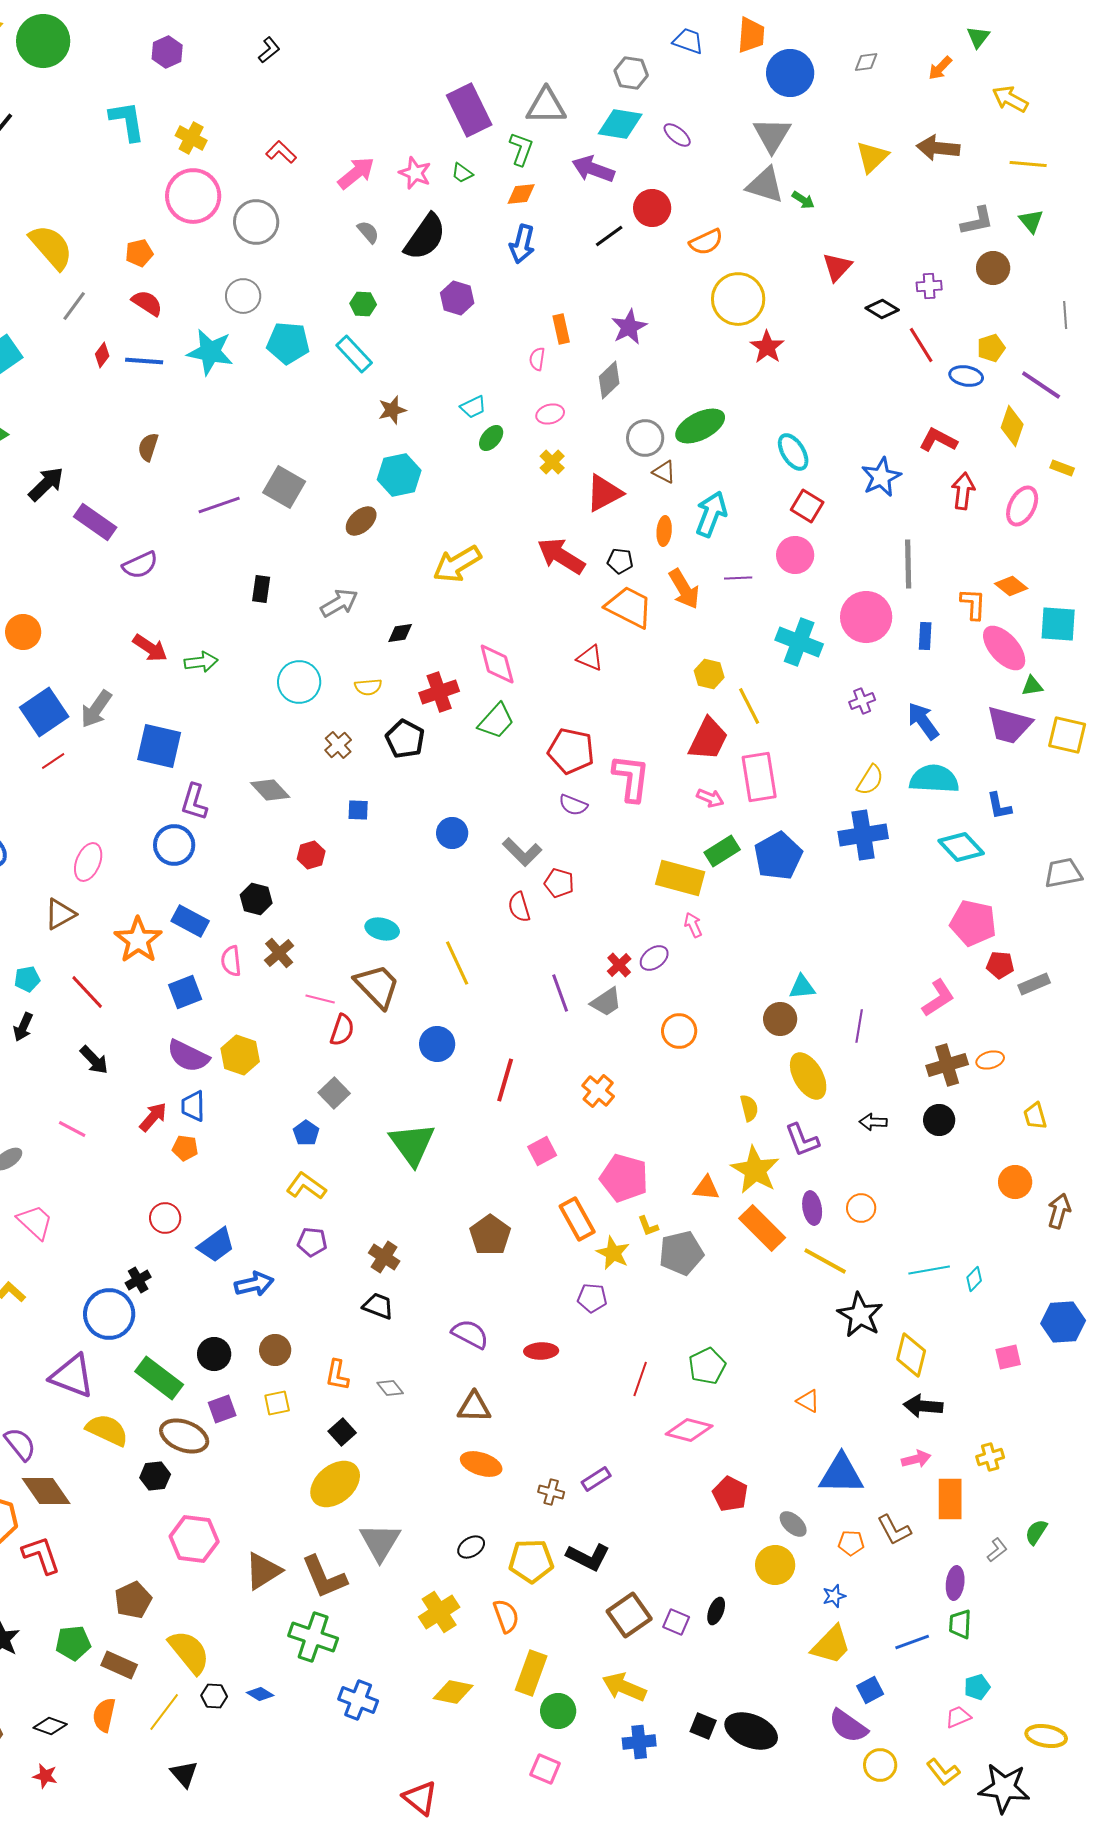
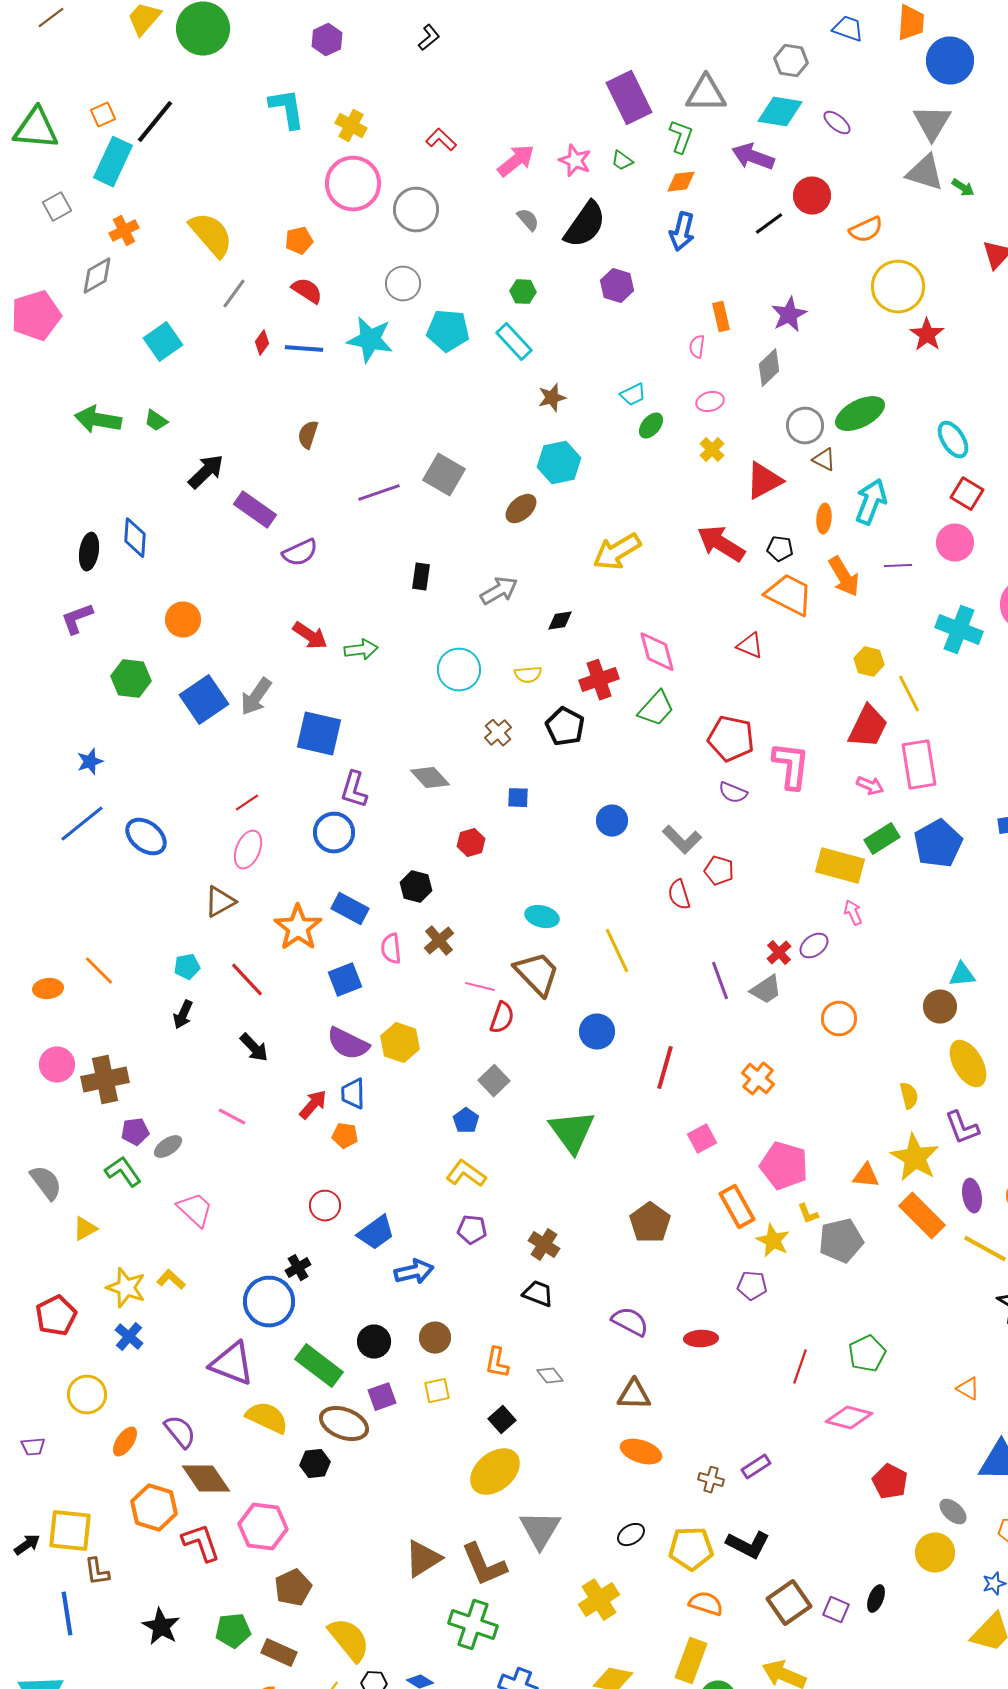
red line: (53, 761) -> (247, 803), moved
pink hexagon: (194, 1539) -> (263, 1527), moved
orange semicircle: (506, 1616) -> (706, 1604), moved, turned -52

